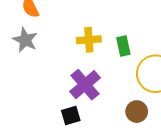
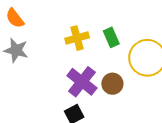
brown circle: (137, 112) -> (112, 84), moved

